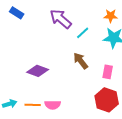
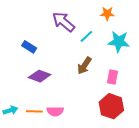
blue rectangle: (17, 13) -> (29, 47), moved
orange star: (111, 16) -> (107, 14), moved
brown arrow: (81, 61) -> (84, 66), turned -108

